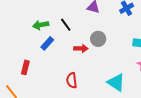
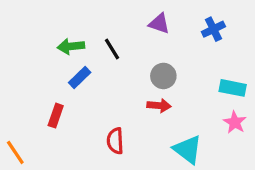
red arrow: (81, 48) -> (159, 106), moved
red rectangle: (25, 67) -> (56, 116), moved

